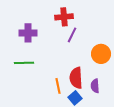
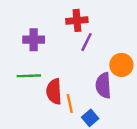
red semicircle: (76, 78) -> (54, 91), moved
purple semicircle: (95, 86) -> (103, 85), moved, size x1.5

